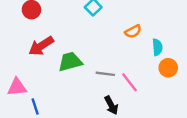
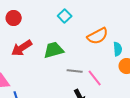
orange semicircle: (133, 31) -> (98, 36), size x1.5
green trapezoid: (70, 62) -> (54, 50), moved

